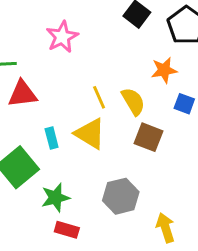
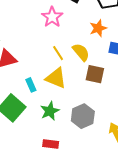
pink star: (62, 37) -> (52, 17), moved
green star: (55, 198) -> (50, 111), moved

